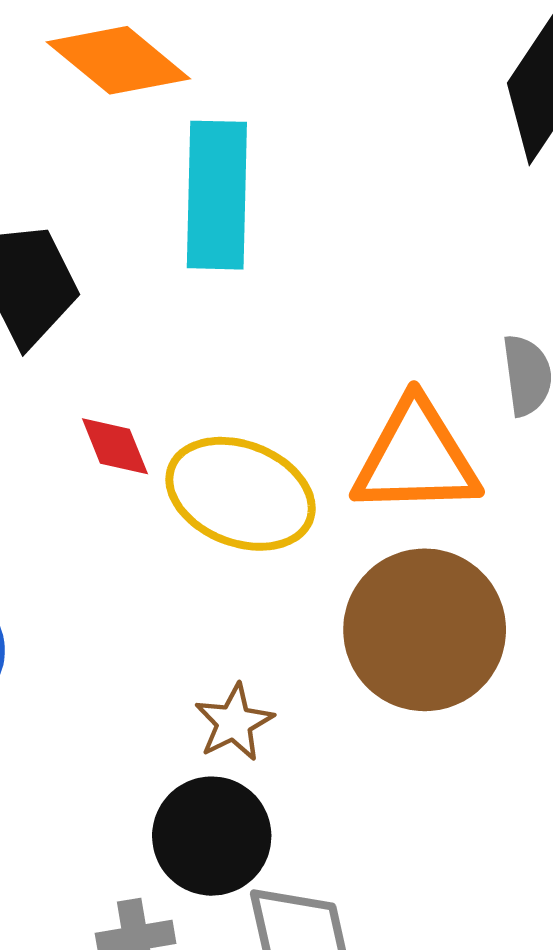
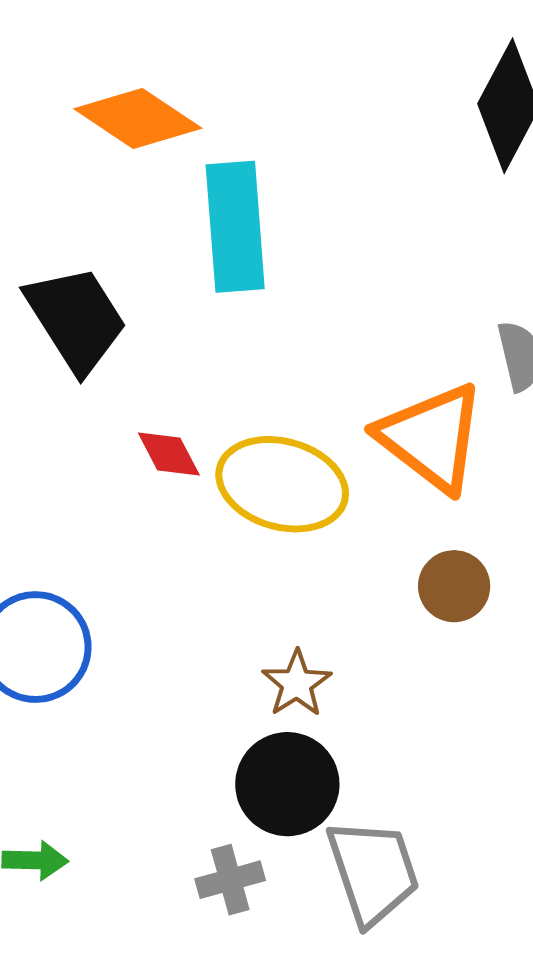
orange triangle: (416, 458) -> (431, 437), turned 45
brown circle: (425, 630) -> (454, 586), size x0.5

